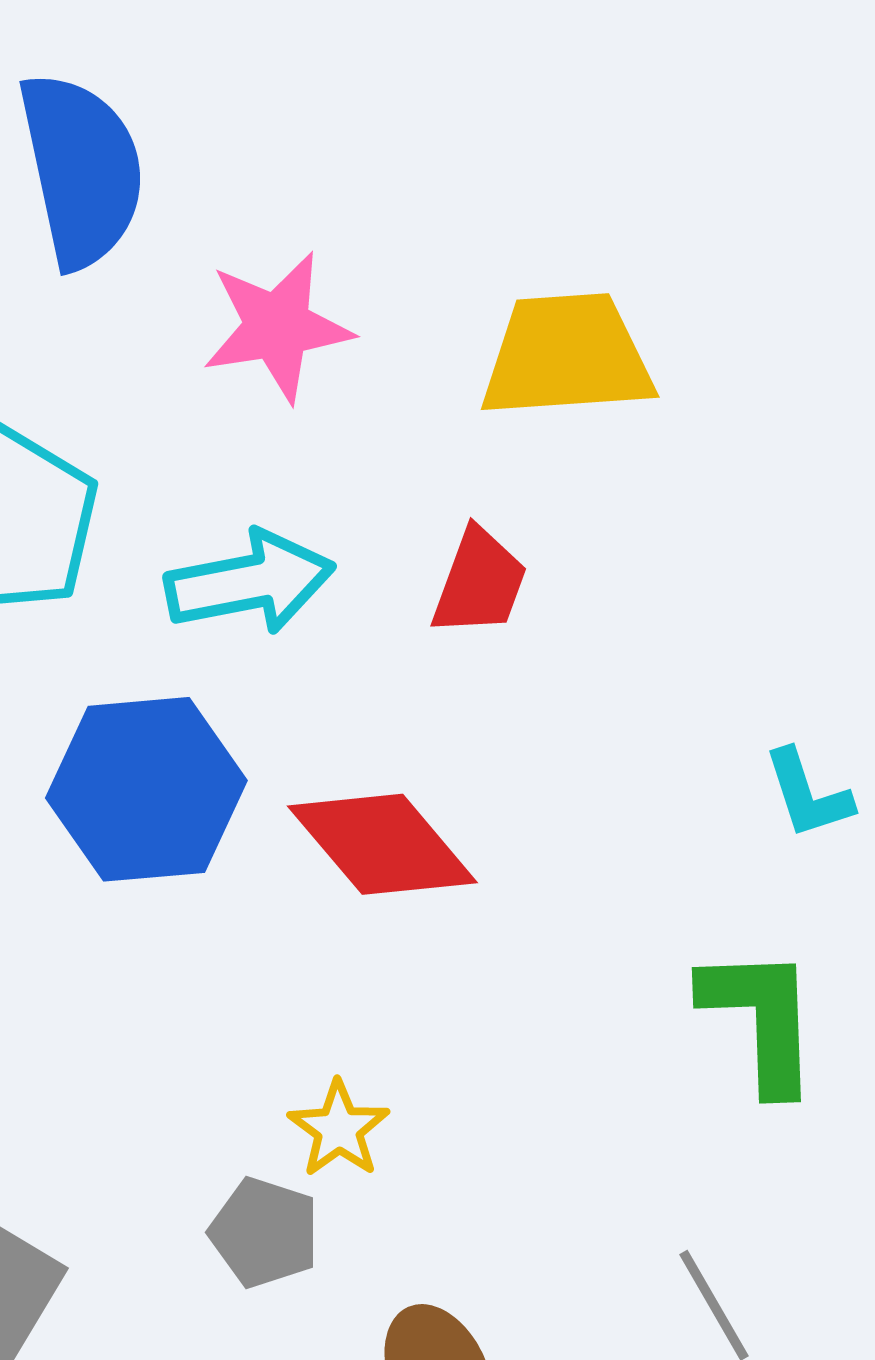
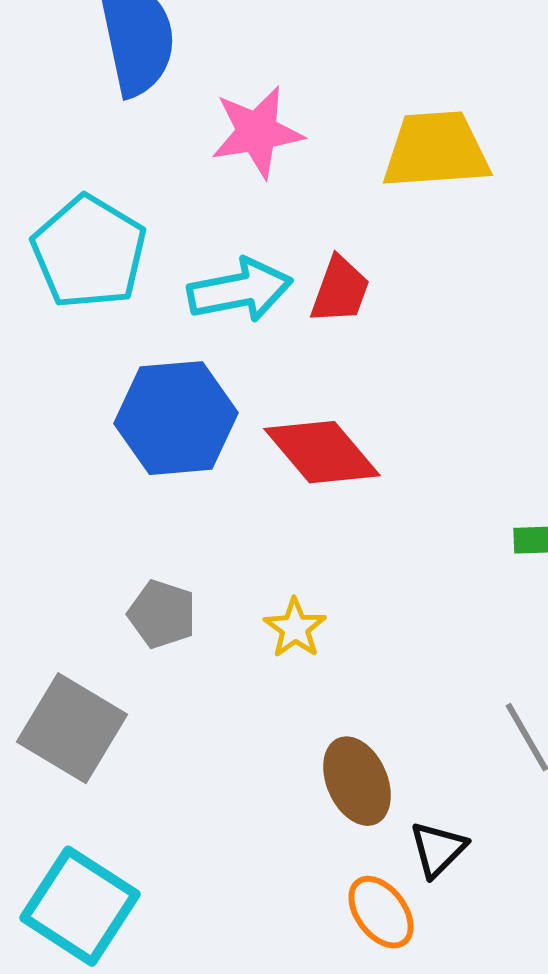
red trapezoid: (480, 582) -> (340, 290), moved
gray pentagon: (264, 1232) -> (162, 614), moved

